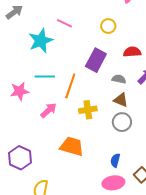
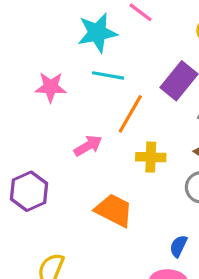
cyan line: (45, 76) -> (108, 75), moved
pink star: (20, 91) -> (51, 87), moved
purple hexagon: (20, 158) -> (29, 191), moved

